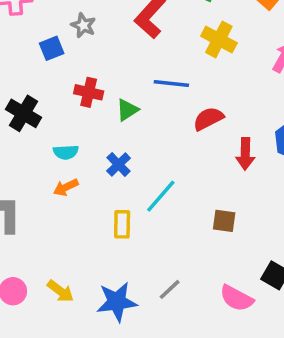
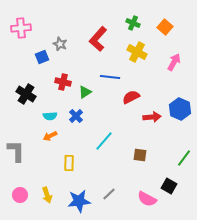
red arrow: (245, 154) -> (152, 117), turned -96
blue cross: (119, 164) -> (76, 116), moved
yellow rectangle: (122, 224) -> (69, 163), moved
yellow arrow: (60, 291) -> (47, 195), turned 35

